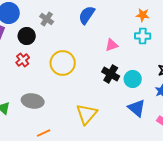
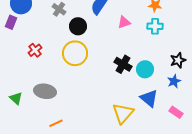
black circle: (27, 36) -> (78, 26), moved
pink triangle: (112, 45) -> (124, 22), moved
yellow triangle: (87, 114) -> (123, 113), moved

